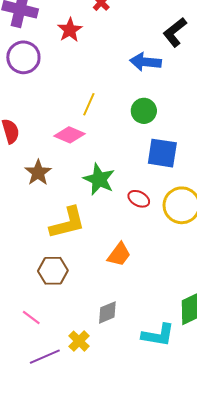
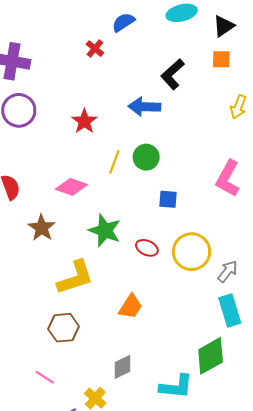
red star: (70, 30) -> (84, 121), moved
yellow line: (89, 104) -> (114, 162), moved
blue square: (162, 153) -> (168, 199), size x0.6

